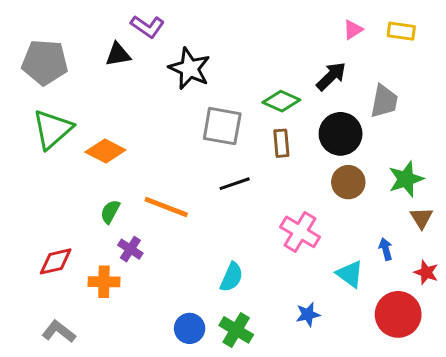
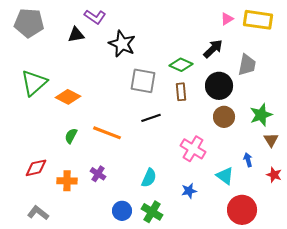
yellow rectangle: (401, 31) -> (258, 20), size x1.6
gray pentagon: (45, 62) -> (29, 23), moved
purple cross: (130, 249) -> (98, 174), moved
blue star: (308, 314) -> (189, 191), moved
red circle: (398, 314) -> (242, 210), moved

